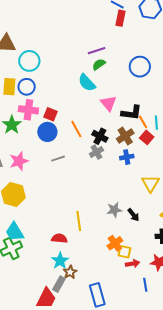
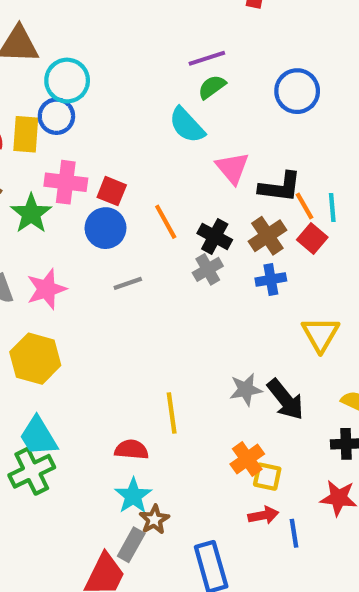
blue circle: (27, 87) -> (56, 116), moved
black arrow: (133, 215) -> (285, 400), size x1.5
red arrow: (133, 264) -> (263, 515), moved
blue line: (145, 285) -> (294, 533), moved

